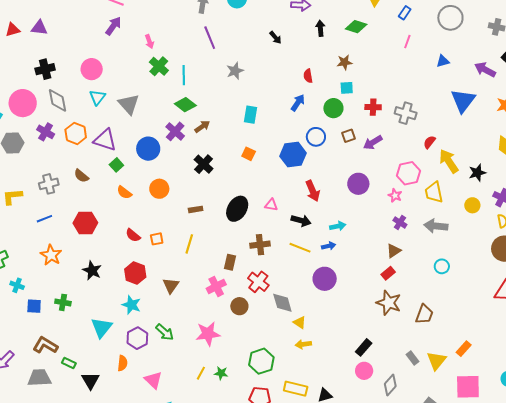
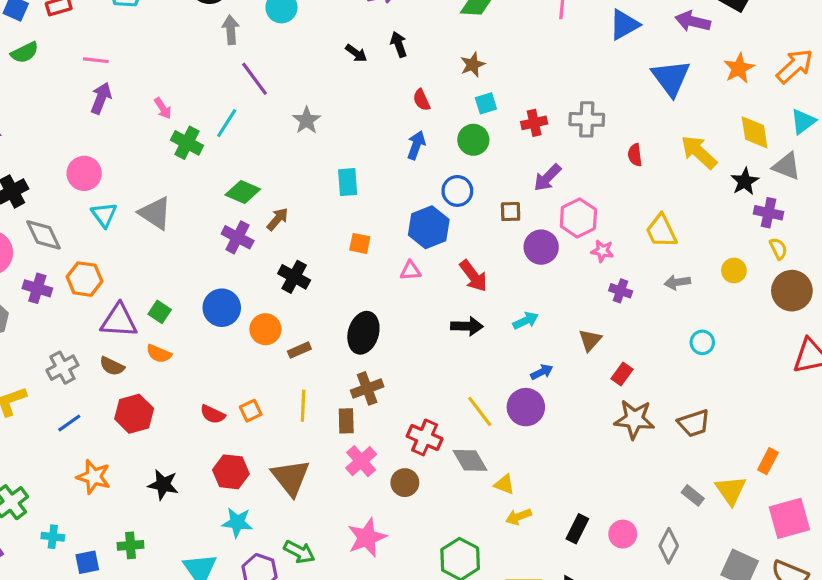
black arrow: (320, 28) -> (399, 44), moved
blue triangle: (443, 61) -> (624, 25), size x1.5
cyan line: (184, 75) -> (227, 123), moved, turned 48
brown square: (348, 136) -> (511, 212), moved, turned 32
purple triangle: (105, 140) -> (119, 321), moved
red semicircle: (429, 142) -> (635, 155), turned -32
blue circle: (148, 149) -> (222, 308), moved
yellow arrow: (449, 161) -> (699, 152), moved
pink hexagon: (408, 173) -> (578, 218), moved
black star: (477, 173) -> (745, 181), moved
brown semicircle: (81, 176) -> (112, 366), moved
orange circle: (159, 189) -> (265, 329), moved
orange semicircle: (124, 192) -> (159, 354), moved
pink triangle: (271, 205) -> (410, 271), moved
yellow circle: (472, 205) -> (734, 271), moved
gray arrow: (436, 226) -> (677, 282), size x0.7
brown cross: (260, 245) -> (367, 388), moved
blue arrow: (329, 246) -> (542, 372), moved
yellow line: (300, 248) -> (480, 411), moved, turned 45
brown triangle: (394, 251) -> (590, 340), moved
brown rectangle: (230, 262) -> (346, 421), moved
brown triangle: (171, 286) -> (291, 477), size x1.5
brown trapezoid: (424, 314) -> (694, 423), turned 65
black rectangle: (364, 347) -> (577, 529), moved

